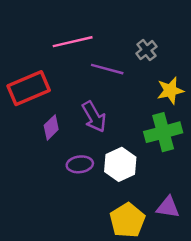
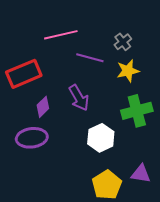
yellow star: (170, 91) -> (128, 71), moved
purple ellipse: (80, 164) -> (32, 138), moved, size x1.4

